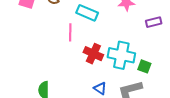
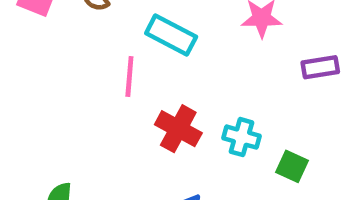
cyan cross: (121, 55) -> (242, 137), size x0.6

